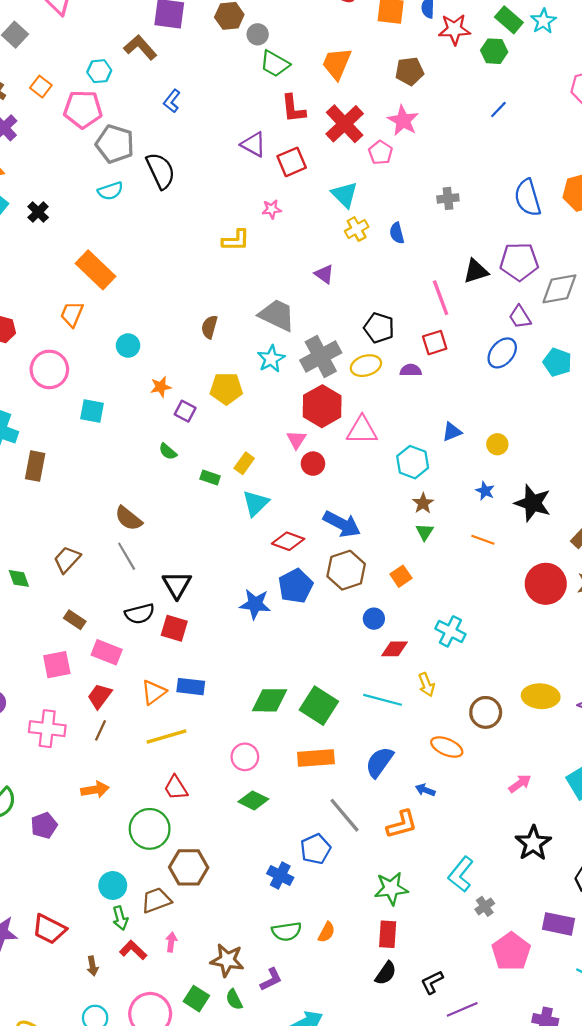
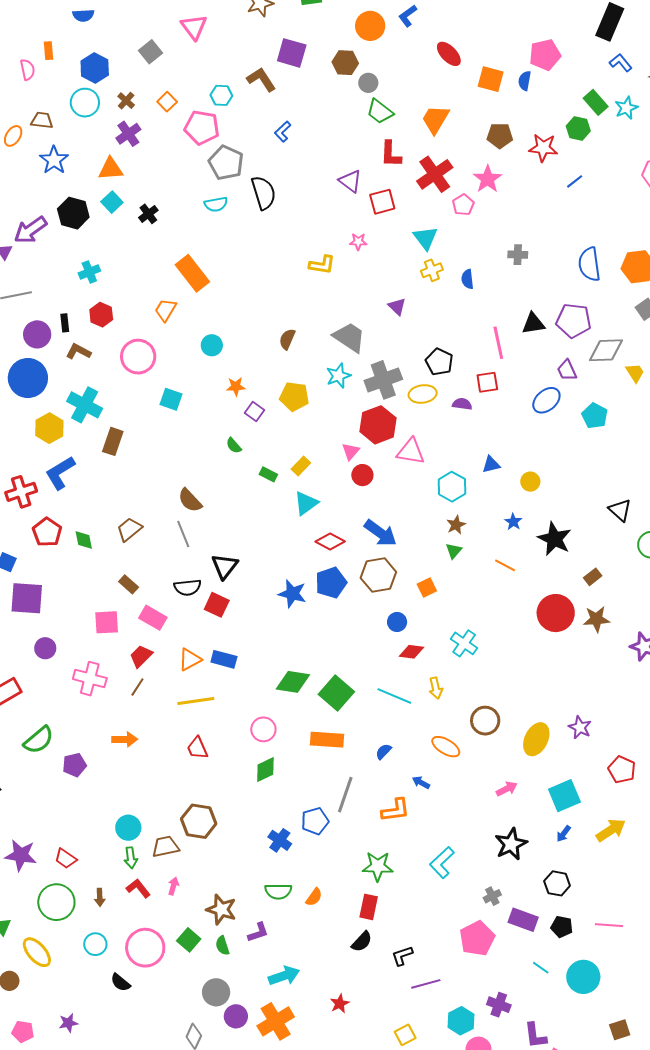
red star: (454, 29) -> (543, 148), moved
yellow ellipse: (541, 696) -> (536, 739), moved, turned -76
blue semicircle: (379, 762) -> (383, 751), size x0.6
green diamond: (253, 800) -> (265, 770), turned -60
gray line: (344, 815) -> (345, 795), turned 51
green circle: (150, 829) -> (56, 902), moved
gray cross: (485, 906) -> (492, 896), moved
red trapezoid: (49, 929) -> (66, 859), size x0.7

